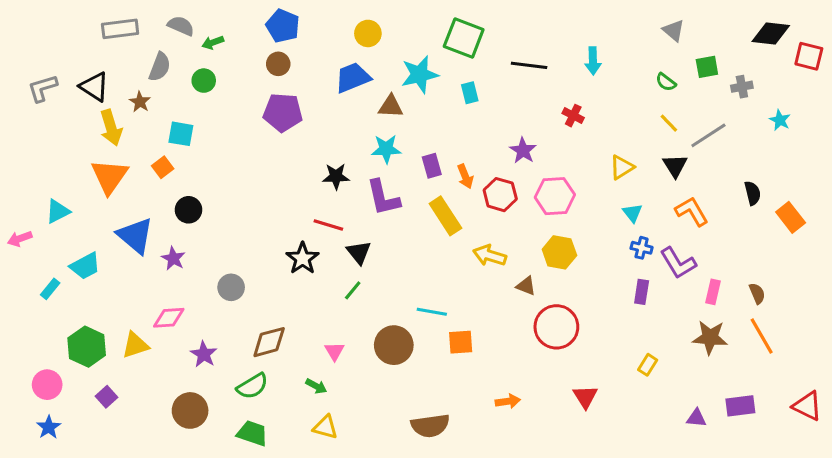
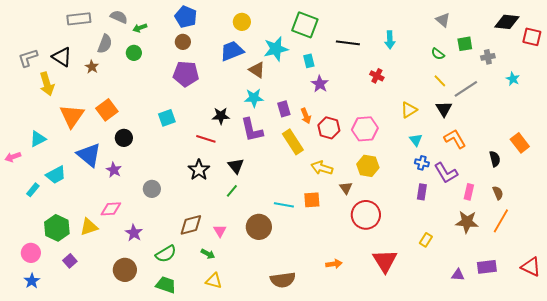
brown triangle: (391, 106) -> (257, 70), turned 30
yellow arrow: (111, 128) -> (47, 84), moved
cyan square: (181, 134) -> (167, 118), moved, turned -30
purple star: (523, 151) -> (320, 84), moved
orange square: (163, 167) -> (107, 110), size x1.5
black semicircle: (753, 193) -> (495, 159), moved
red line: (328, 225) -> (206, 139), moved
brown triangle: (526, 286) -> (346, 188), turned 32
orange line: (762, 336) -> (501, 221), turned 60
brown diamond: (269, 342) -> (191, 225), moved
orange square: (461, 342) -> (312, 200), moved
red triangle: (585, 397) -> (385, 261), size x1.5

